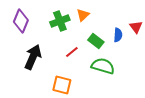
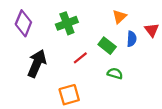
orange triangle: (83, 15) -> (119, 17), moved
green semicircle: (103, 66) -> (115, 73), size x0.6
orange square: (62, 85) -> (69, 95), turned -30

